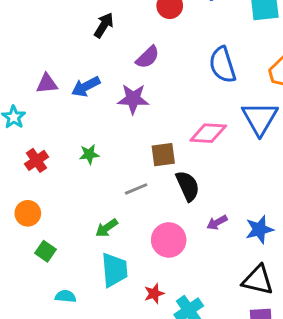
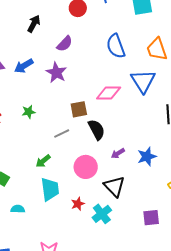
purple star: (133, 99) -> (56, 73), turned 30
black triangle: (258, 280) -> (114, 186), moved, turned 35

